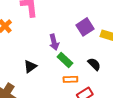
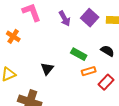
purple arrow: (54, 42) -> (65, 18), moved

